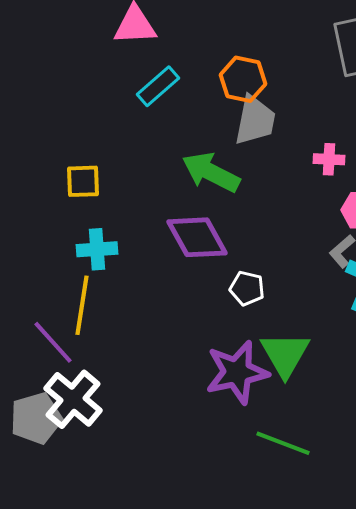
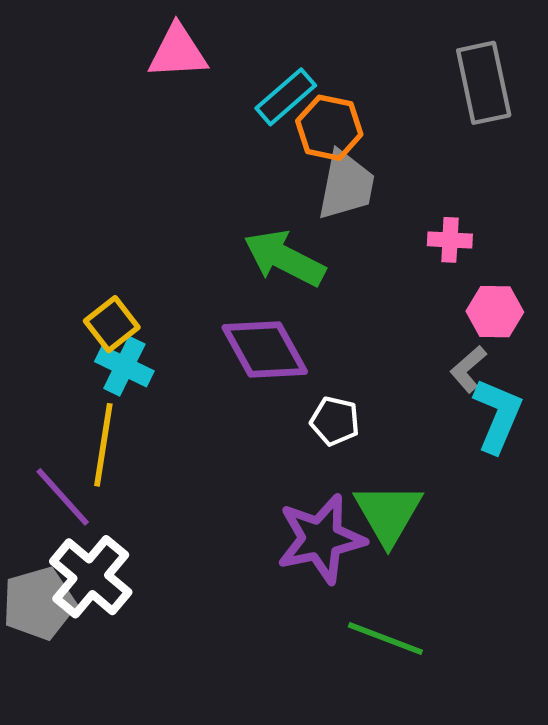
cyan rectangle: (158, 86) -> (286, 97), moved
yellow square: (83, 181) -> (112, 324), moved, turned -36
cyan cross: (97, 249) -> (124, 366), turned 30

